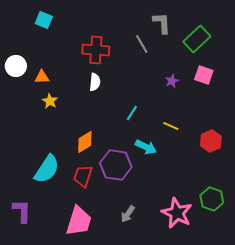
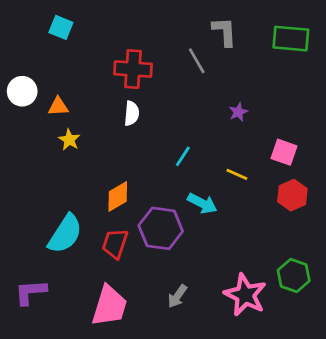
green rectangle: (197, 39) -> (291, 39), moved, turned 48
pink square: (204, 75) -> (284, 152), moved
purple L-shape: (22, 211) -> (30, 292), turned -95

